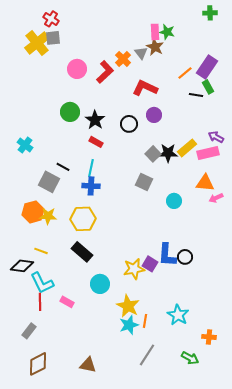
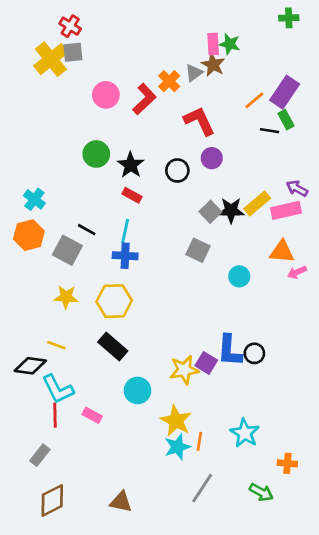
gray triangle: (141, 53) -> (194, 73), turned 32
red L-shape: (145, 88) -> (199, 121), turned 40
orange hexagon: (33, 212) -> (29, 235), moved

